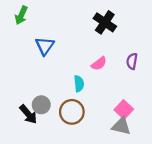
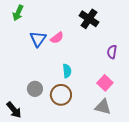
pink semicircle: (99, 64) -> (57, 38), moved
pink square: (124, 110) -> (105, 83), moved
black arrow: (28, 114) -> (14, 110), moved

